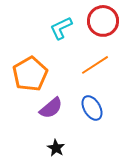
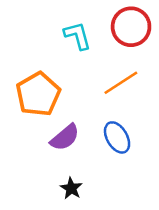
cyan L-shape: (61, 28) -> (78, 36), turned 100

